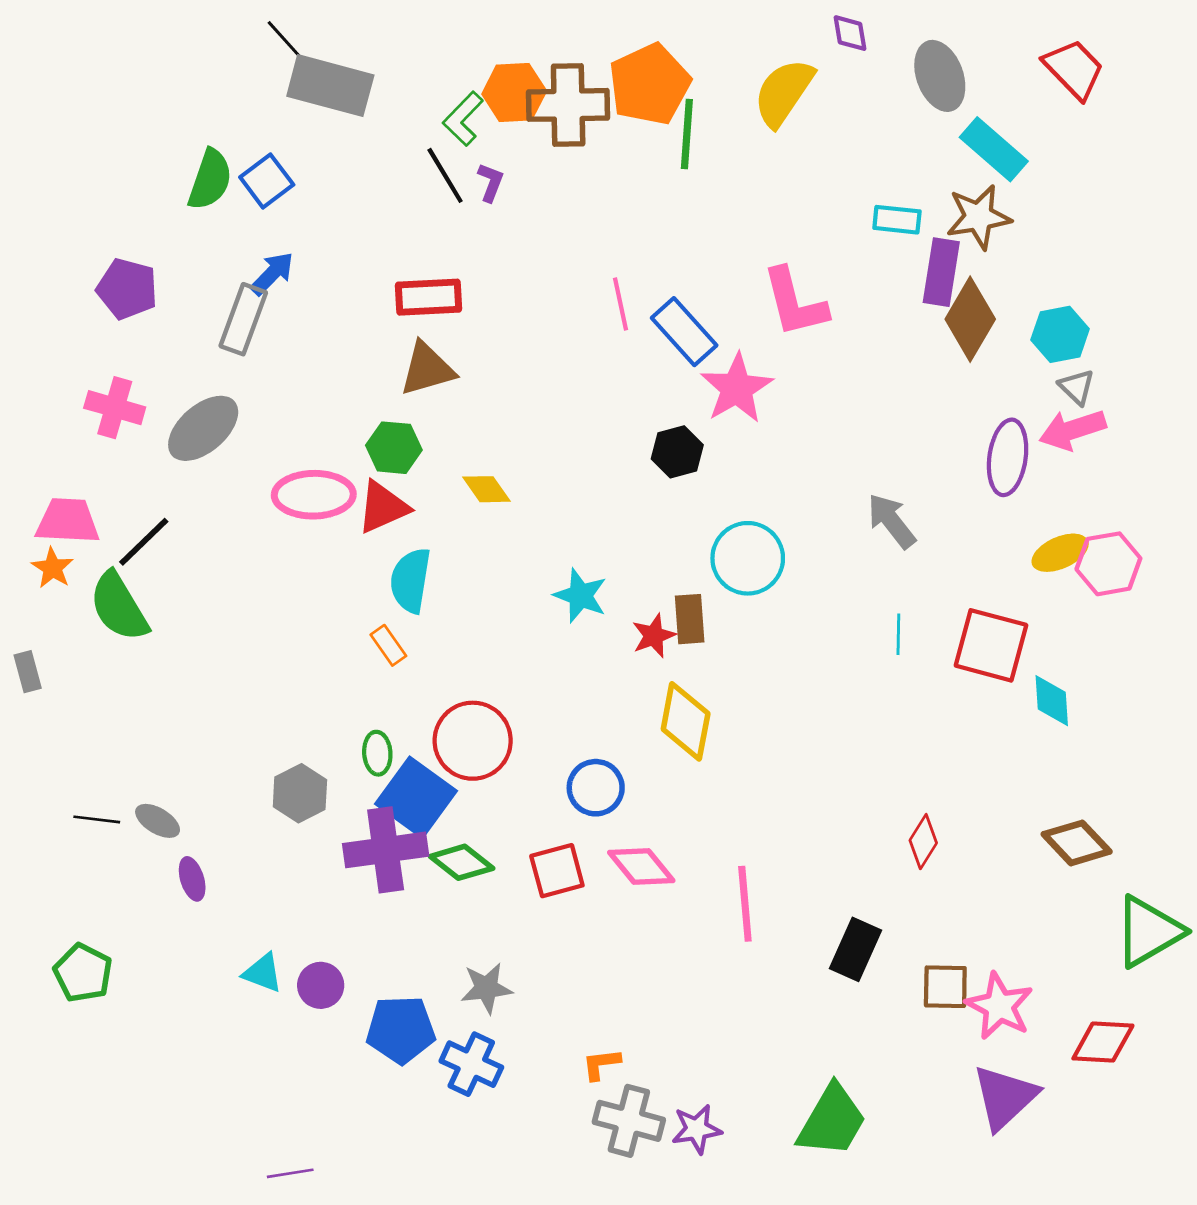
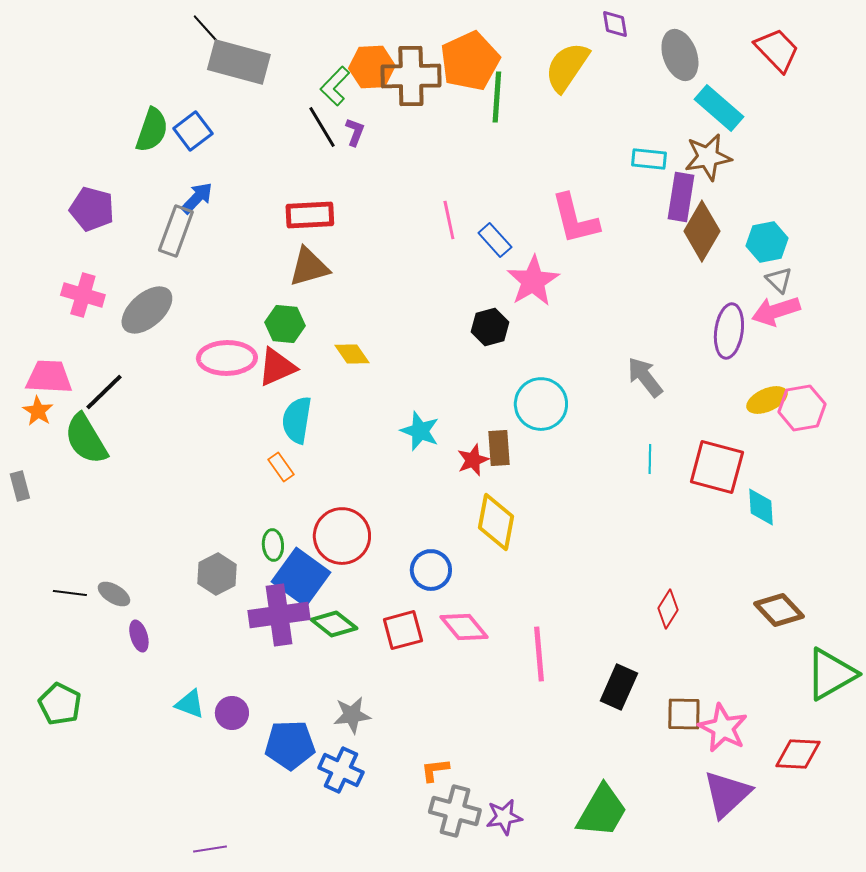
blue rectangle: (684, 332) -> (495, 240), size x0.7

